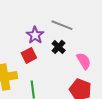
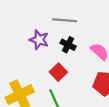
red square: (29, 55) -> (58, 72), moved

